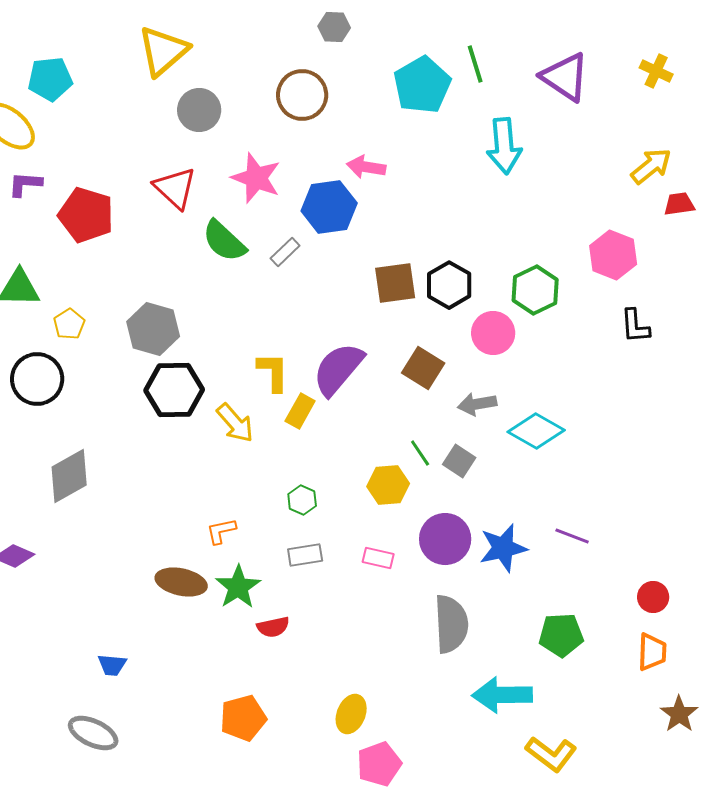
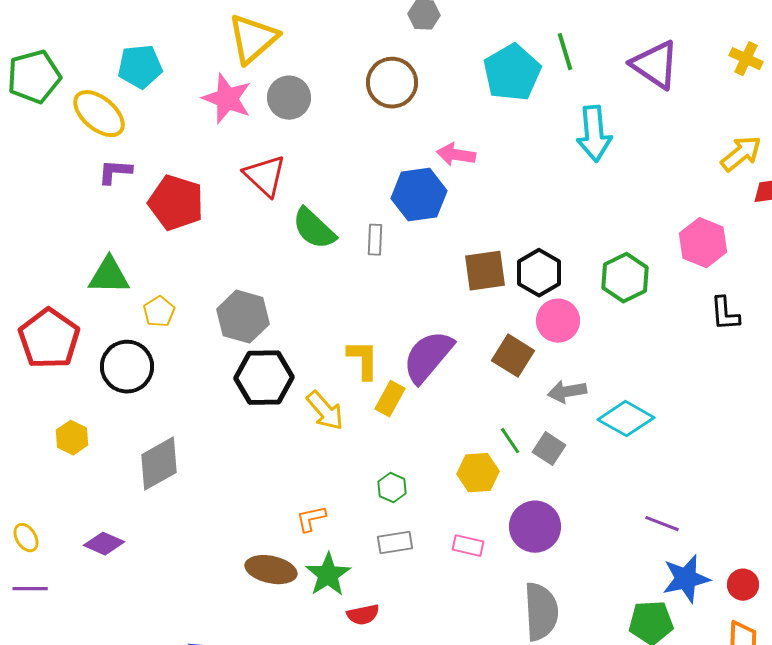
pink star: (256, 178) -> (227, 99), moved
gray rectangle: (285, 252) -> (375, 240), turned -44
pink circle: (493, 333) -> (558, 321), moved
blue star: (503, 548) -> (686, 579), moved

